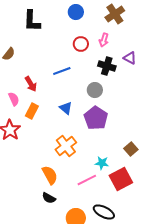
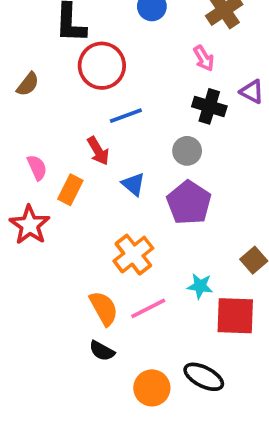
pink arrow: (104, 40) -> (204, 58), turned -48
red circle: (81, 44) -> (102, 66), moved, size x1.6
red arrow: (31, 84) -> (98, 151), moved
red square: (121, 179) -> (235, 316), turned 30
pink line: (87, 180) -> (148, 308), moved

